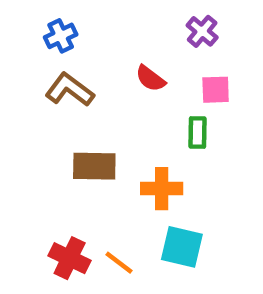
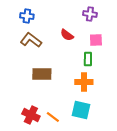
purple cross: (202, 31) -> (90, 14), turned -32
blue cross: (61, 36) -> (27, 16), turned 32
orange cross: (162, 189) -> (84, 82), moved

